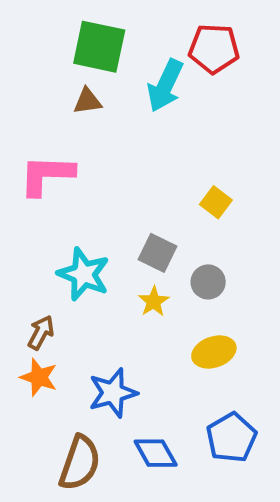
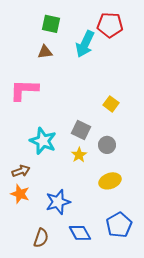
green square: (99, 47) -> (51, 24), size x0.7
brown arrow: (41, 333) -> (21, 171), turned 42
brown semicircle: (80, 463) -> (41, 238), size x0.7

